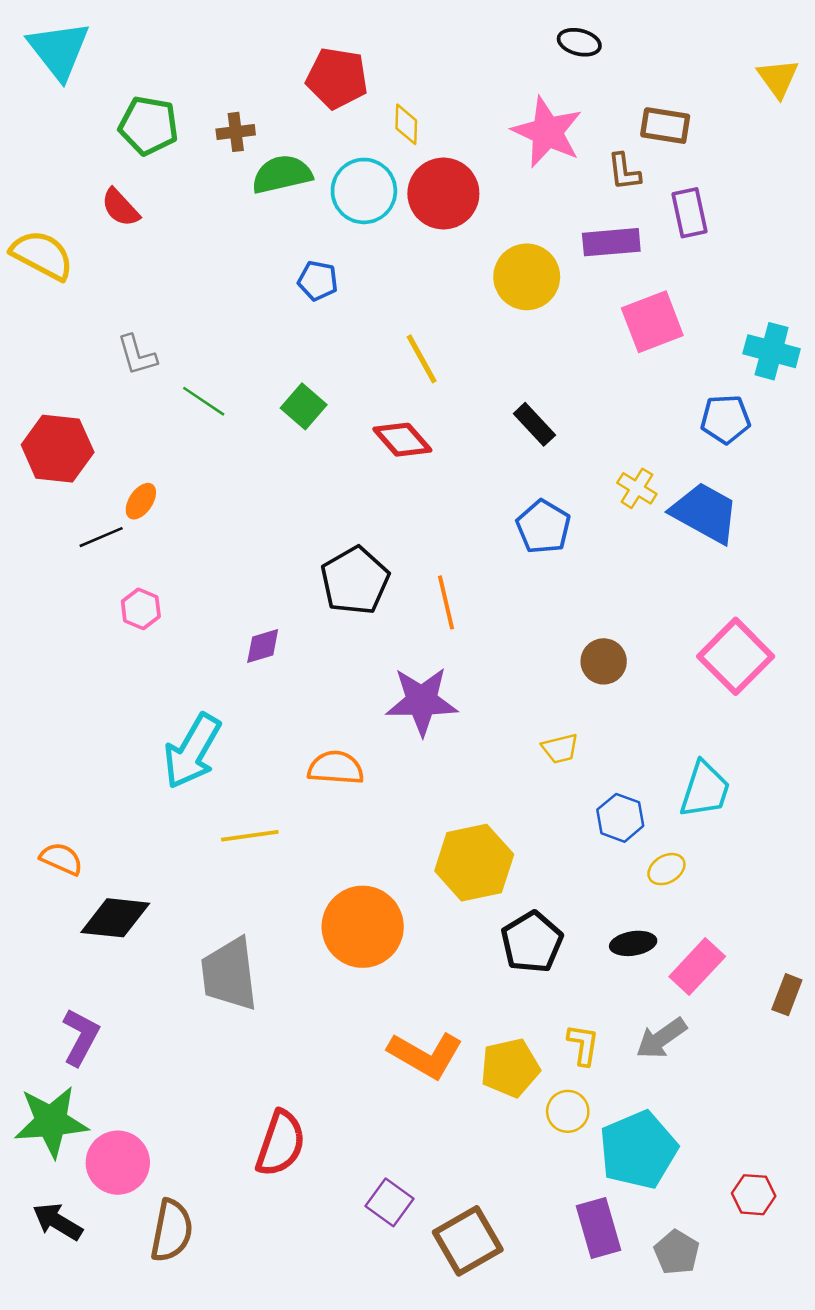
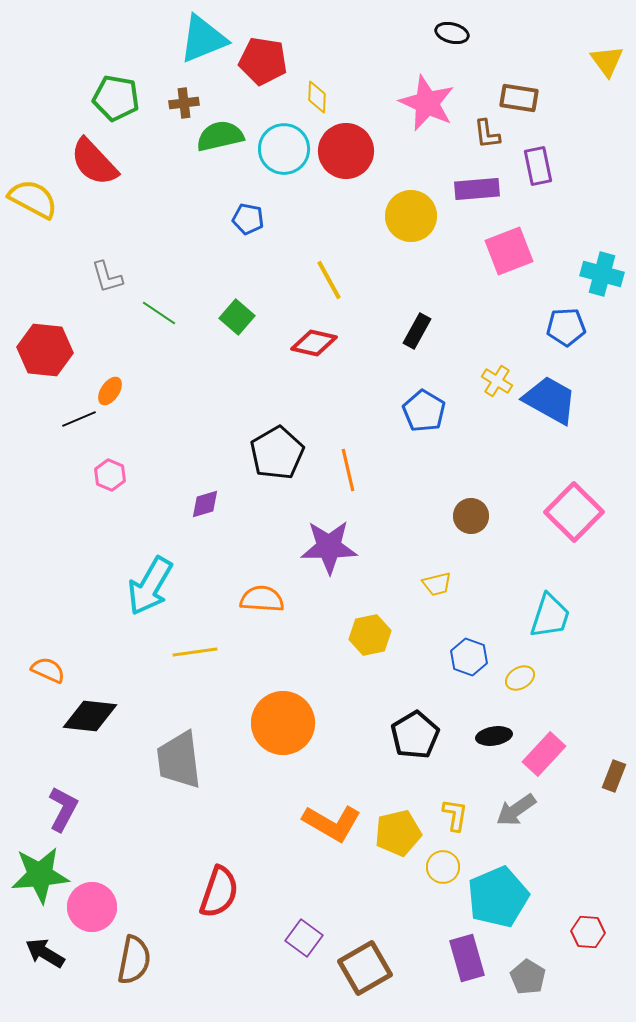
cyan triangle: (59, 50) -> (203, 39), moved, turned 46
red semicircle: (120, 208) -> (94, 162), size x1.6
black rectangle: (534, 424) -> (417, 331), turned 72
red diamond: (402, 440) -> (314, 343), turned -36
blue hexagon: (620, 818) -> (469, 657), moved
yellow hexagon: (474, 863) -> (370, 635), moved, size x0.7

